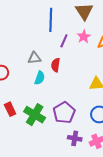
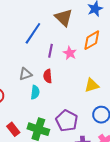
blue line: (51, 20) -> (33, 33), turned 45
pink star: (84, 37) -> (70, 53), moved

